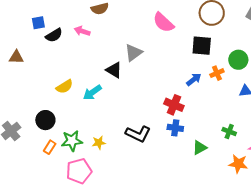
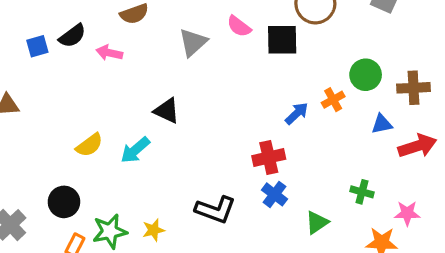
pink semicircle: (163, 22) -> (239, 26), size x0.7
black semicircle: (54, 35) -> (72, 36), moved
black square: (202, 46) -> (282, 40), moved
gray triangle: (133, 53) -> (193, 42), moved
red cross: (174, 105) -> (269, 157), turned -30
blue cross: (175, 128) -> (274, 194), turned 35

